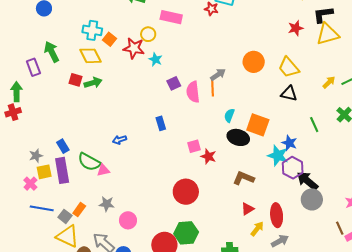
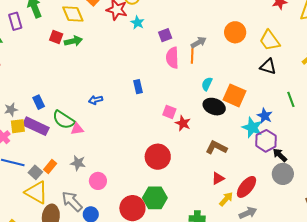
purple square: (174, 83) -> (165, 35), moved
pink square: (194, 146) -> (169, 112), turned 32
purple rectangle: (62, 170) -> (36, 126), turned -60
black arrow: (307, 181) -> (280, 155), size x0.7
red ellipse: (277, 215) -> (247, 187), turned 40

